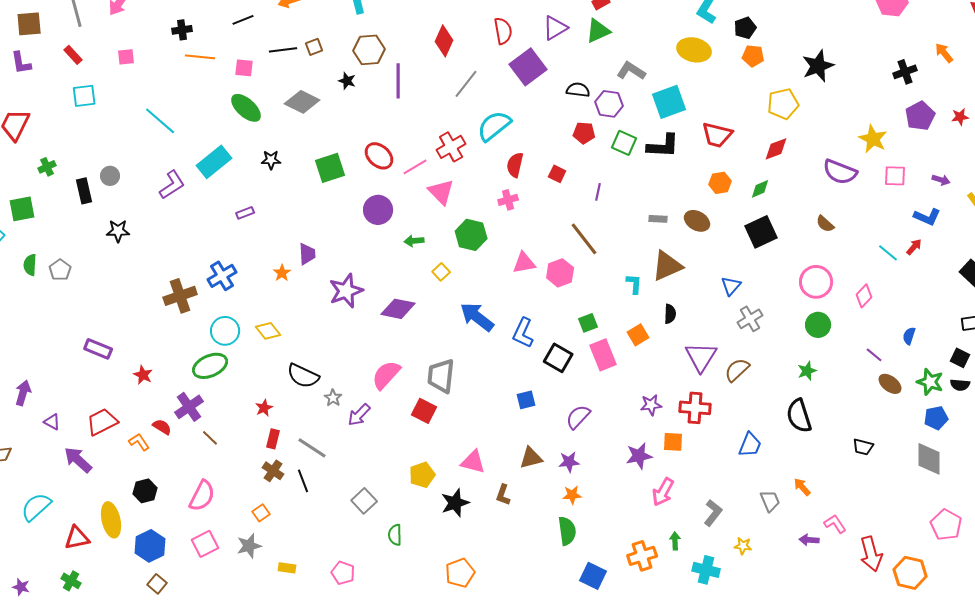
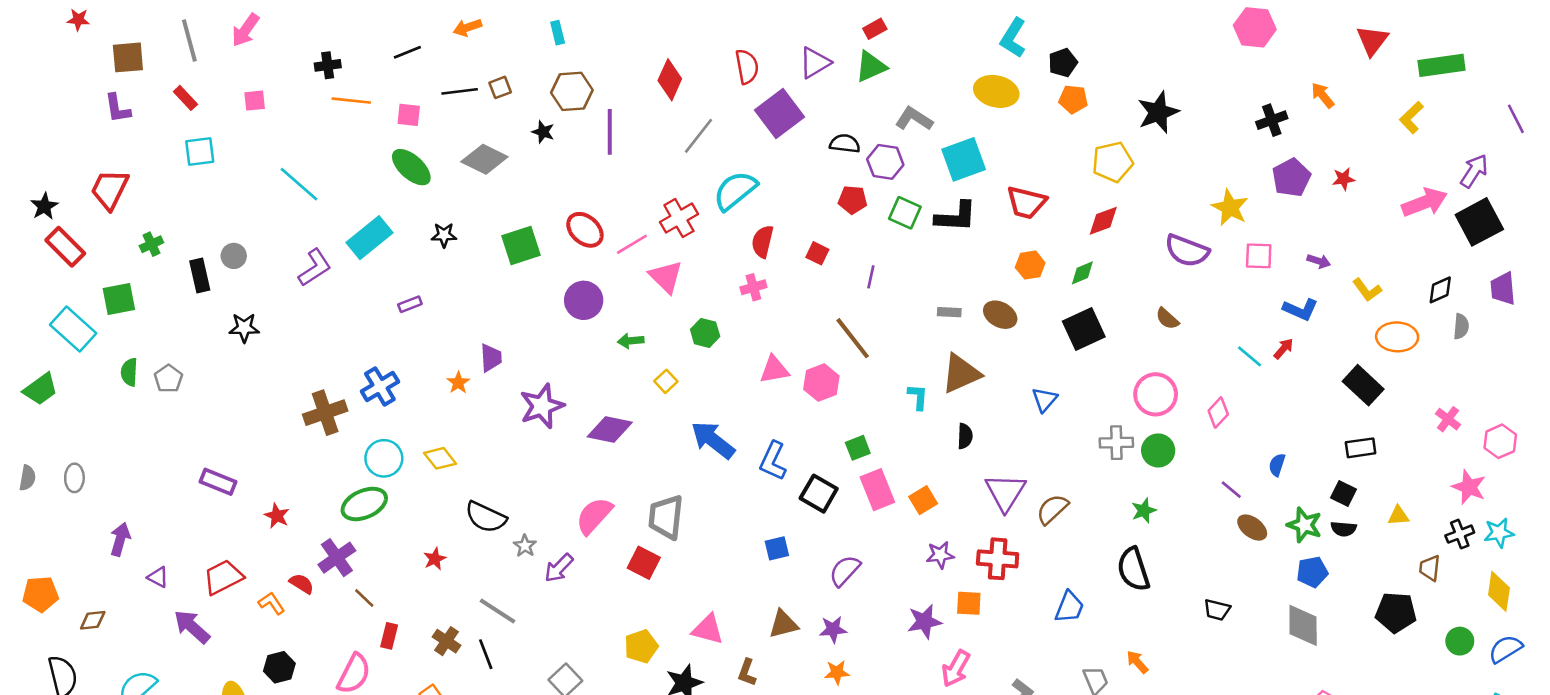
green hexagon: (471, 235) -> (705, 333), size x0.7
gray cross: (750, 319) -> (1116, 443), moved, turned 30
orange square: (638, 335) -> (923, 500), moved
red rectangle: (273, 439) -> (389, 636), moved

